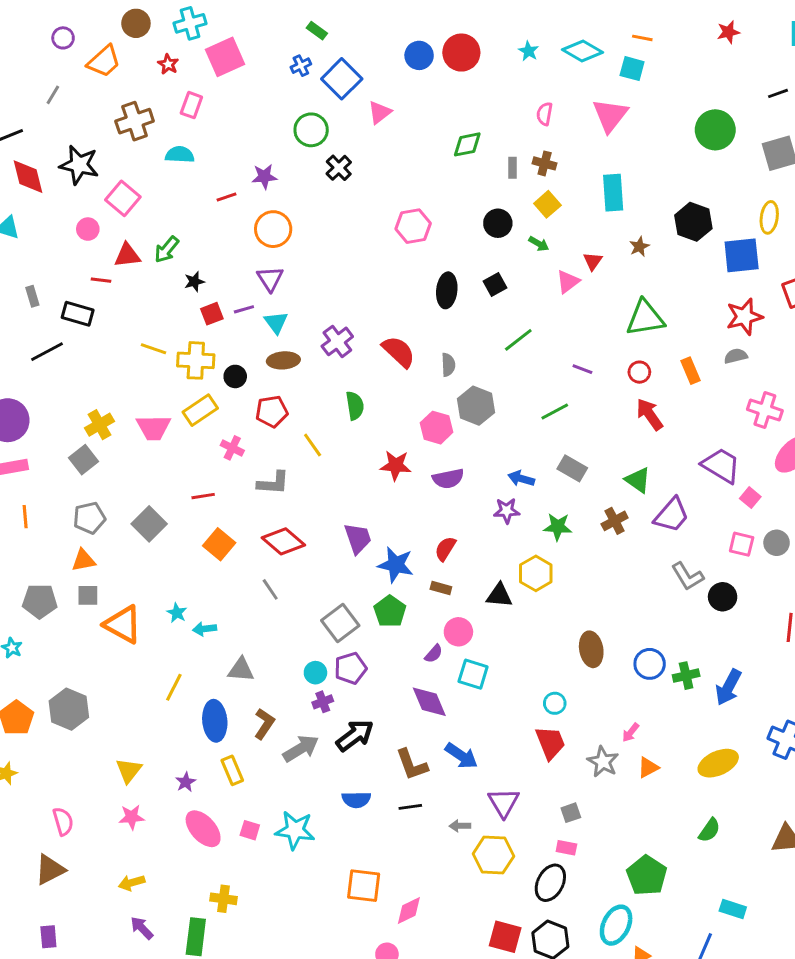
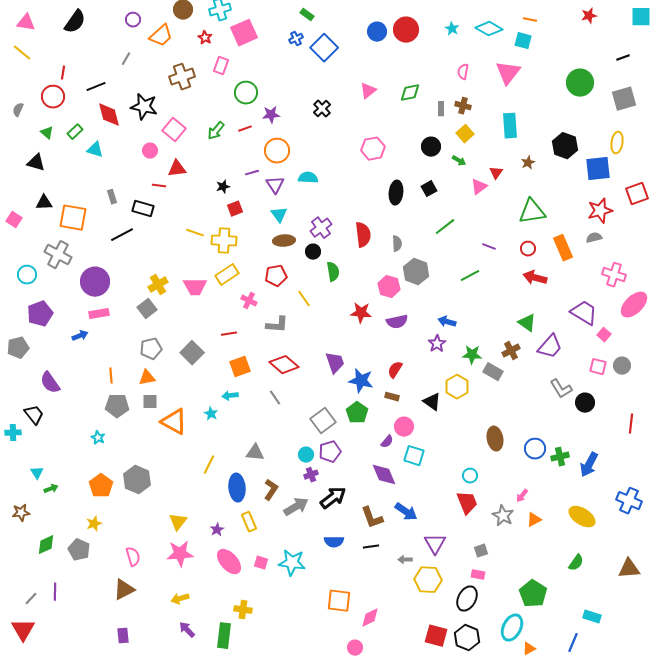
pink triangle: (380, 112) -> (368, 91), moved
green circle: (311, 130) -> (246, 93), moved
cyan semicircle: (180, 155) -> (308, 178), moved
green arrow: (167, 250) -> (216, 131), moved
purple line: (244, 309) -> (252, 173), moved
red semicircle: (399, 352) -> (363, 235), turned 40
orange rectangle: (690, 371) -> (563, 248), size x1.4
black circle: (235, 376) -> (313, 252), moved
red arrow: (650, 414) -> (535, 278), turned -40
gray rectangle: (572, 468) -> (493, 372), moved
purple star: (507, 511) -> (437, 344), turned -30
orange line: (25, 517) -> (111, 376), moved
orange square: (219, 544) -> (240, 367), turned 30
black triangle: (499, 595) -> (432, 402), turned 30
cyan arrow: (205, 629) -> (230, 396), moved
yellow ellipse: (718, 763) -> (582, 517), turned 56
pink star: (132, 817) -> (180, 554), size x1.5

